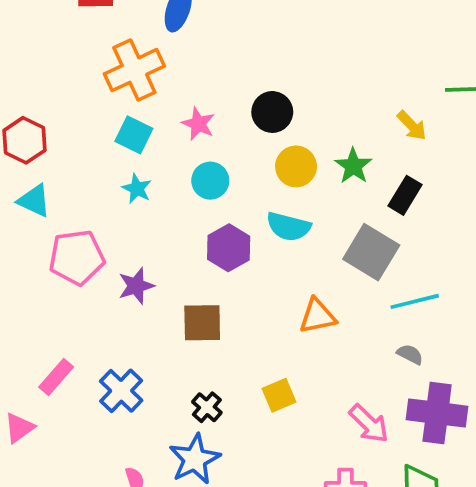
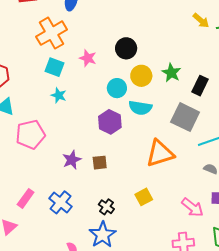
yellow arrow: (412, 126) -> (201, 21), moved
cyan circle: (210, 181) -> (117, 88), moved
purple star: (136, 286) -> (72, 160), moved
orange triangle: (317, 316) -> (160, 153), size x1.4
brown square: (202, 323) -> (100, 163), size x0.7

